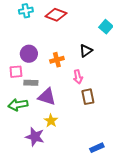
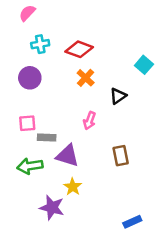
purple circle: (29, 54) -> (30, 78), moved
orange cross: (57, 60) -> (86, 78), moved, turned -32
pink arrow: (78, 77) -> (89, 121), moved, turned 32

